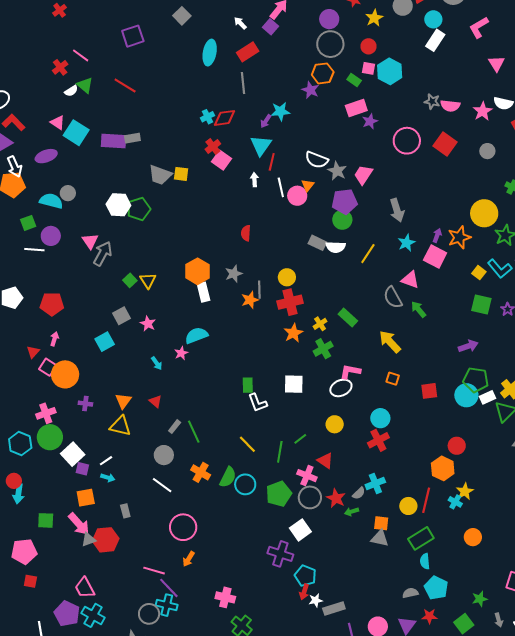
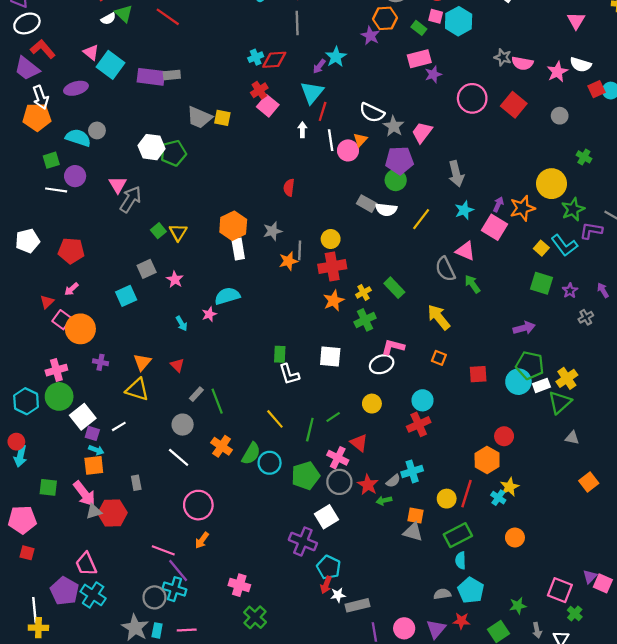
cyan star: (280, 111) -> (336, 57), turned -30
pink arrow: (54, 339) -> (71, 289), turned -152
cyan arrow: (108, 478) -> (96, 450), moved

